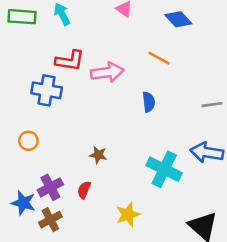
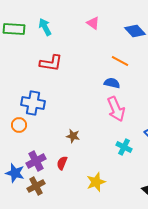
pink arrow: (107, 72) -> (116, 109), moved, turned 75
blue cross: (47, 90) -> (33, 103), moved
blue semicircle: (149, 102) -> (112, 83), moved, turned -70
cyan cross: (164, 169) -> (124, 147), size x0.6

